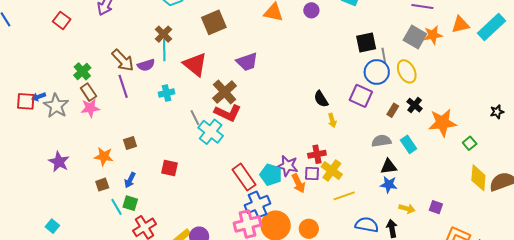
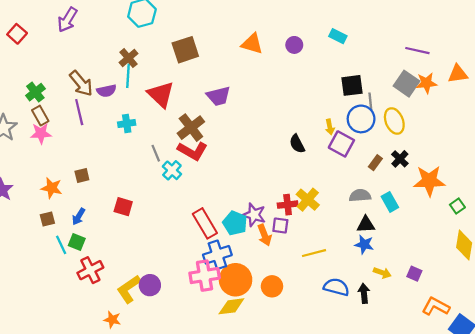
yellow arrow: (332, 120) -> (330, 127), moved
cyan cross: (211, 132) -> (172, 170), size x0.7
yellow cross: (332, 170) -> (308, 200), moved

